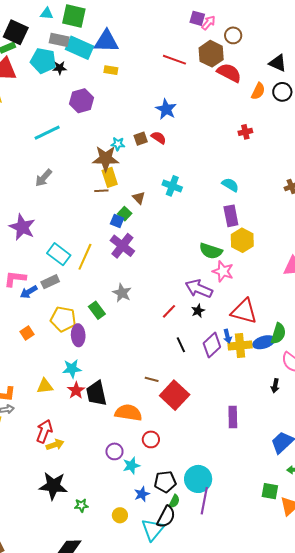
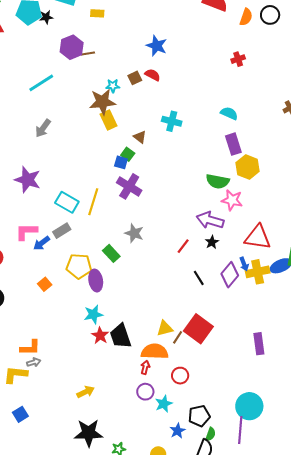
brown line: (101, 191) -> (88, 54), moved
brown line: (152, 379) -> (178, 337), moved, turned -64
yellow triangle: (45, 386) -> (165, 328), moved
red arrow: (44, 431) -> (145, 367), moved, size x0.6
cyan circle: (198, 479) -> (249, 406), moved

